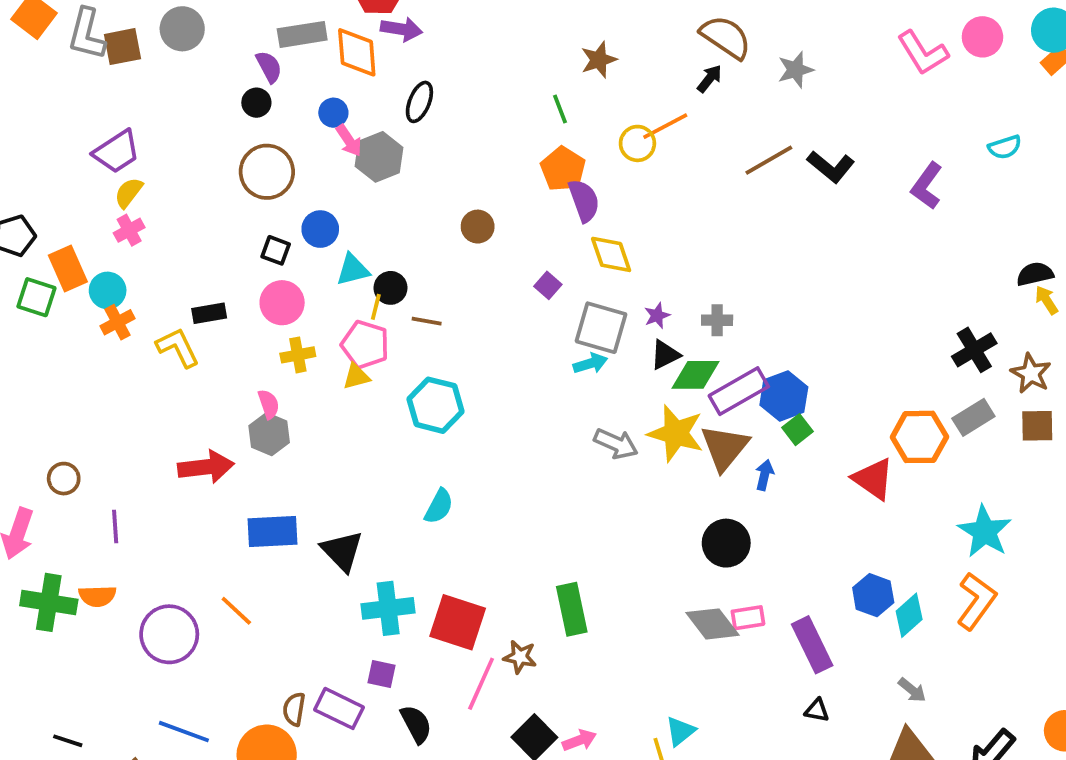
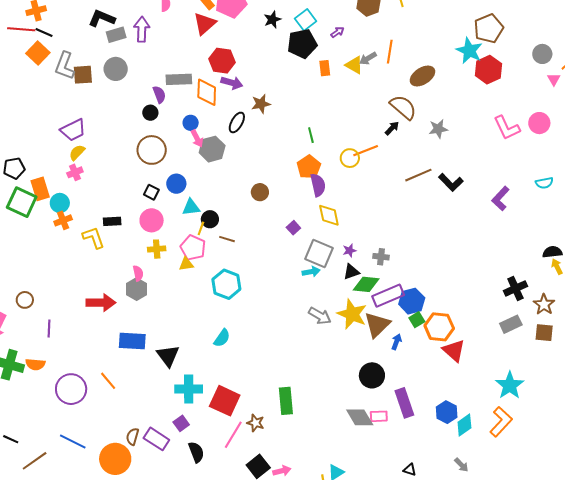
brown star: (599, 60) -> (261, 104), moved
green square: (36, 297) -> (22, 202), size x1.4
orange hexagon: (919, 437) -> (439, 327), moved
purple rectangle: (812, 645) -> (404, 403), moved
purple square: (382, 674) -> (181, 423), turned 35

